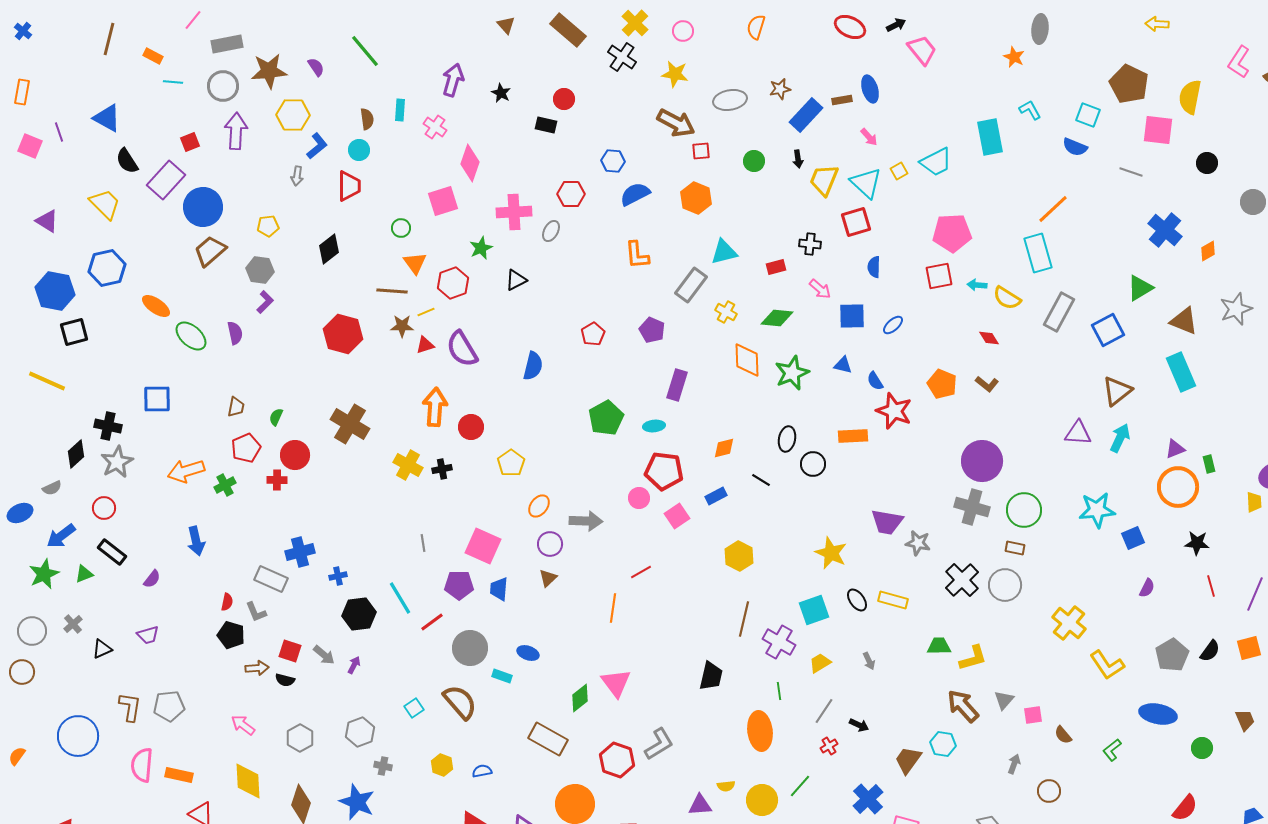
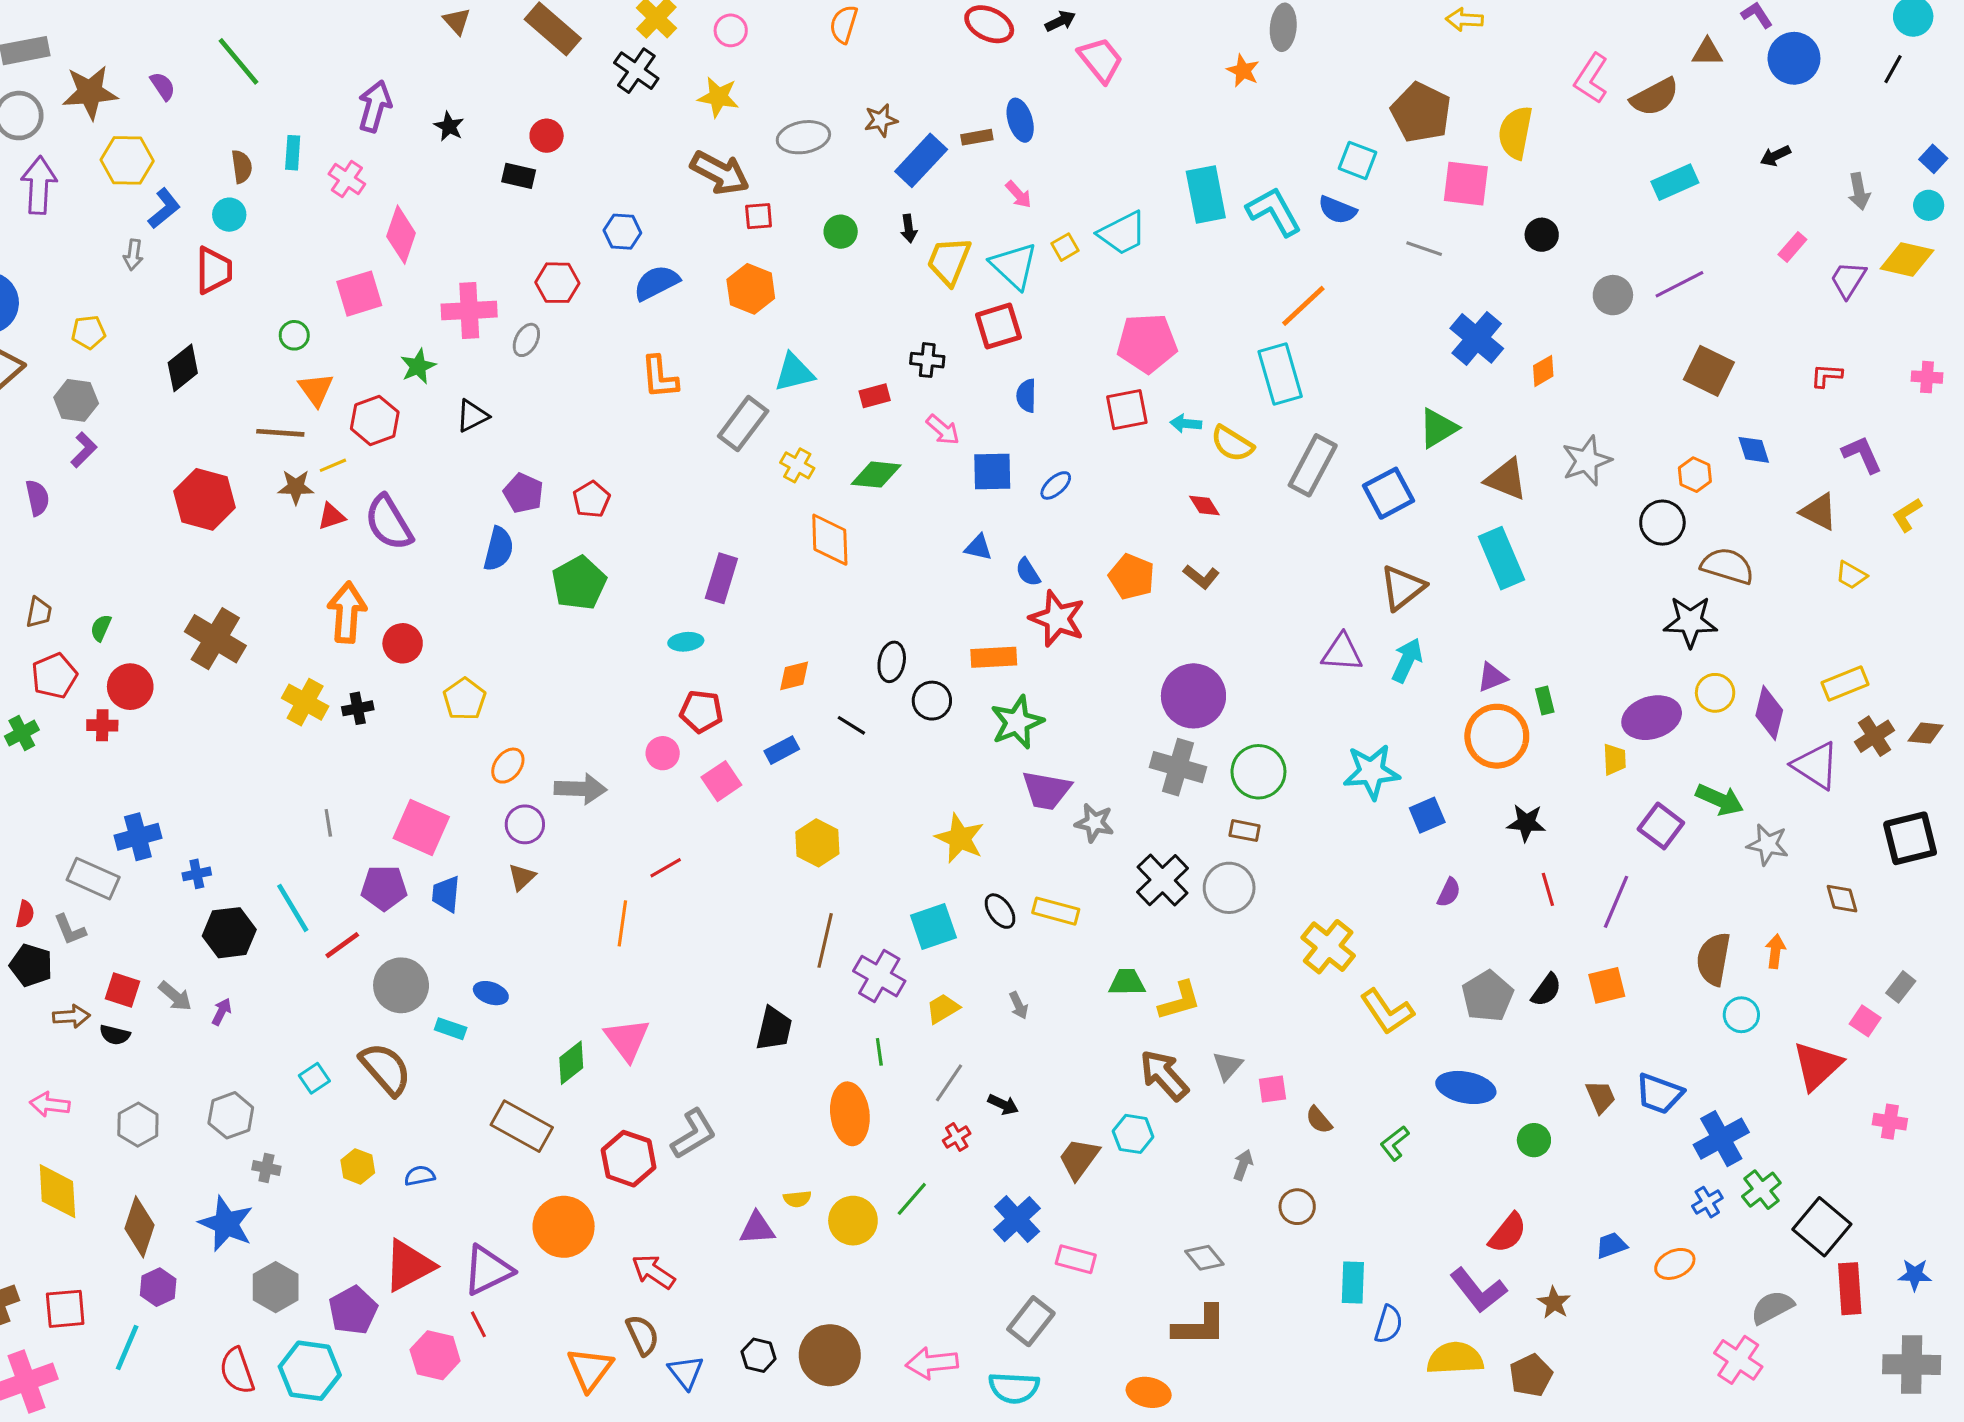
cyan L-shape: (1030, 110) -> (1274, 211), moved, size x1.6
purple pentagon: (652, 330) -> (523, 493), moved
green star: (792, 373) -> (1017, 722), moved
green pentagon: (606, 418) -> (579, 583), moved
red pentagon: (664, 471) -> (701, 711), size x0.7
pink arrow: (243, 725) -> (50, 1105), turned -30

